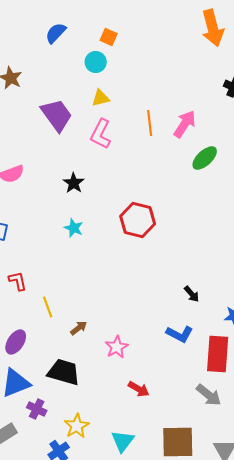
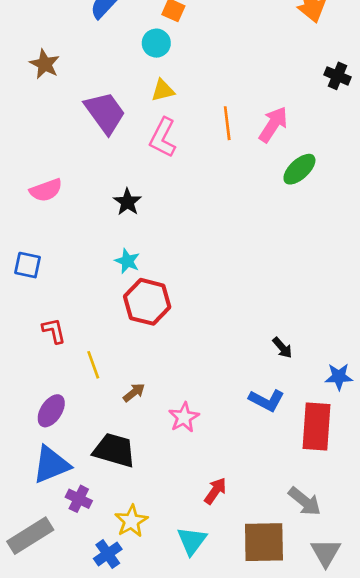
red hexagon: (138, 220) -> (147, 302), moved
red arrow: (139, 389) -> (215, 491), moved, turned -85
gray arrow: (209, 395) -> (305, 501), moved

